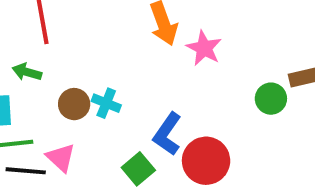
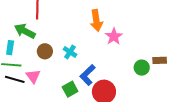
green arrow: (27, 72) -> (25, 31), size x1.5
cyan cross: (106, 103) -> (70, 52), moved

